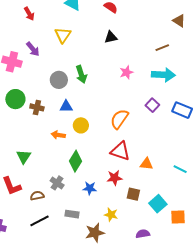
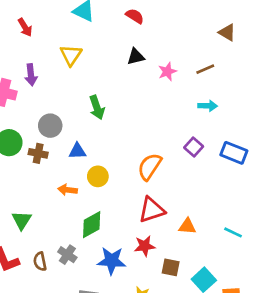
purple arrow: (33, 49) -> (31, 75), turned 35
pink star: (126, 72) -> (167, 72), moved
cyan arrow: (163, 75) -> (208, 106), size x0.6
gray circle: (59, 80) -> (50, 126), moved
red triangle: (120, 151) -> (152, 210), turned -35
green diamond: (75, 161) -> (92, 225), turned 30
blue star: (90, 188) -> (112, 261), size x1.5
brown semicircle: (37, 196) -> (40, 261), moved, turned -88

